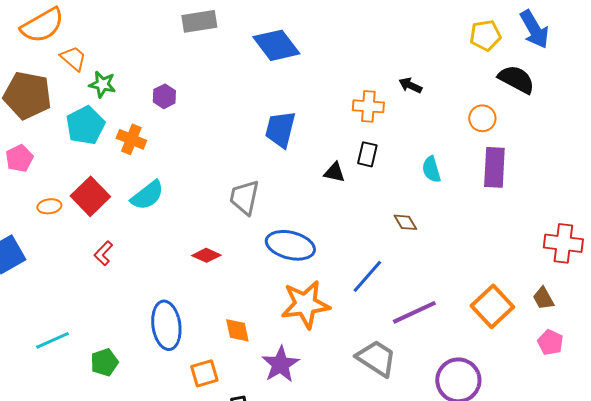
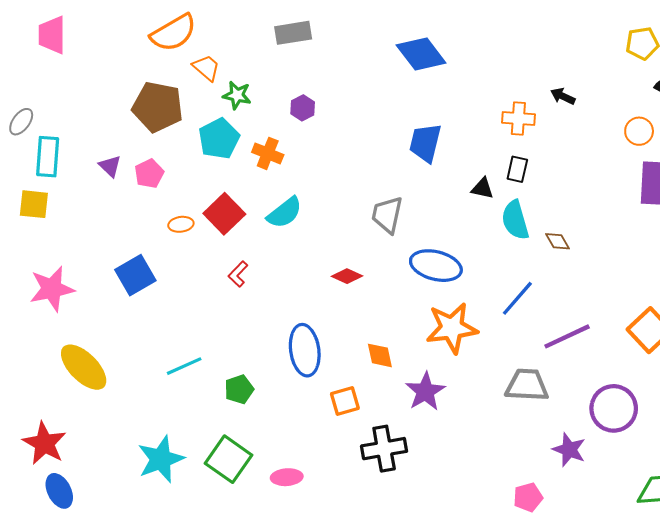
gray rectangle: (199, 21) -> (293, 33), moved
cyan semicircle: (431, 169) -> (515, 220), moved, size x1.4
gray trapezoid: (376, 358) -> (527, 385), turned -30

